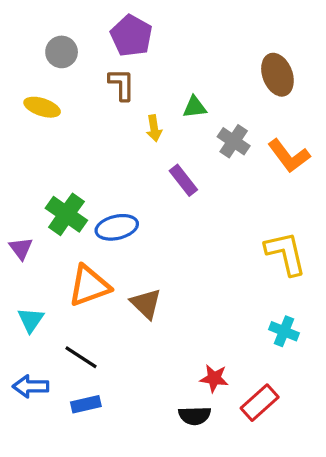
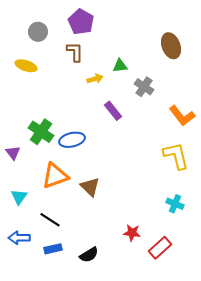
yellow arrow: (154, 128) -> (95, 79), turned -98
orange L-shape: (289, 156) -> (182, 116), moved
black semicircle: (195, 416) -> (89, 255), moved, turned -30

